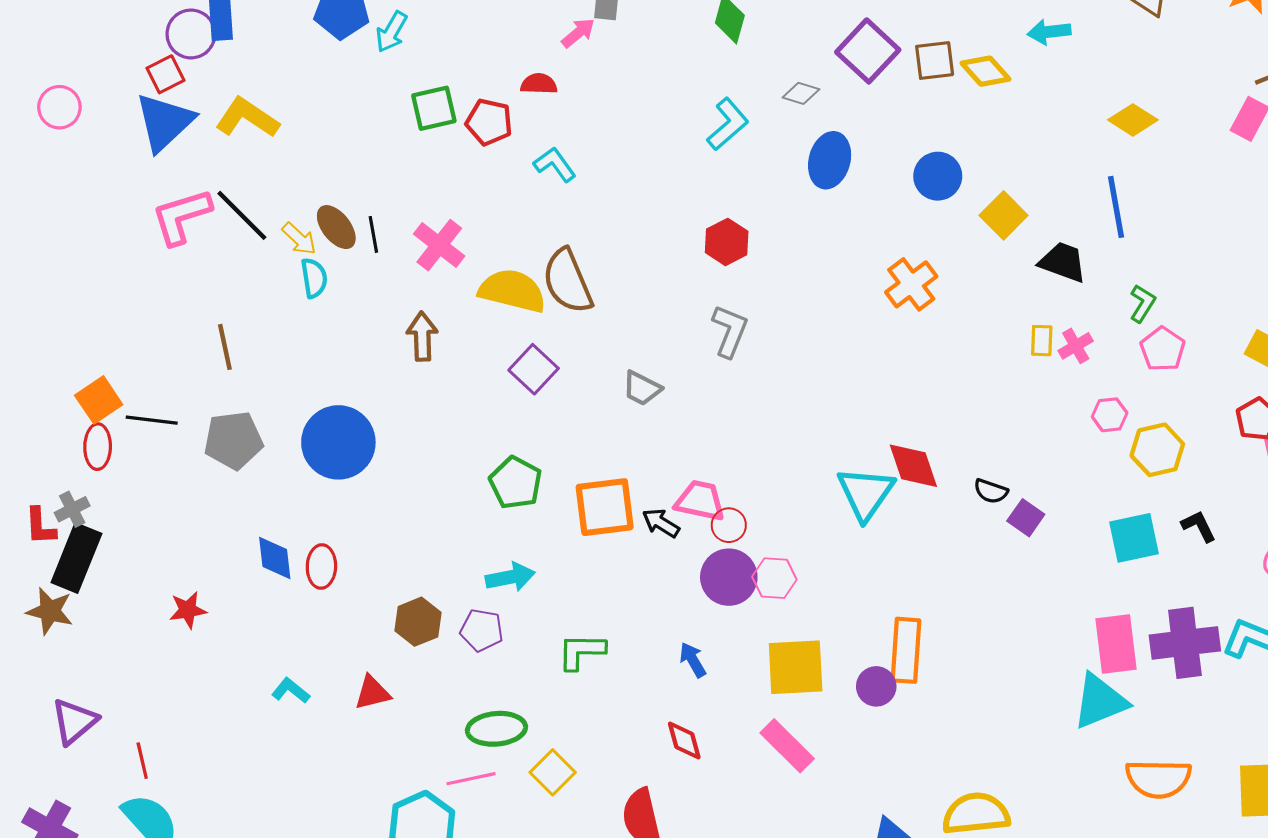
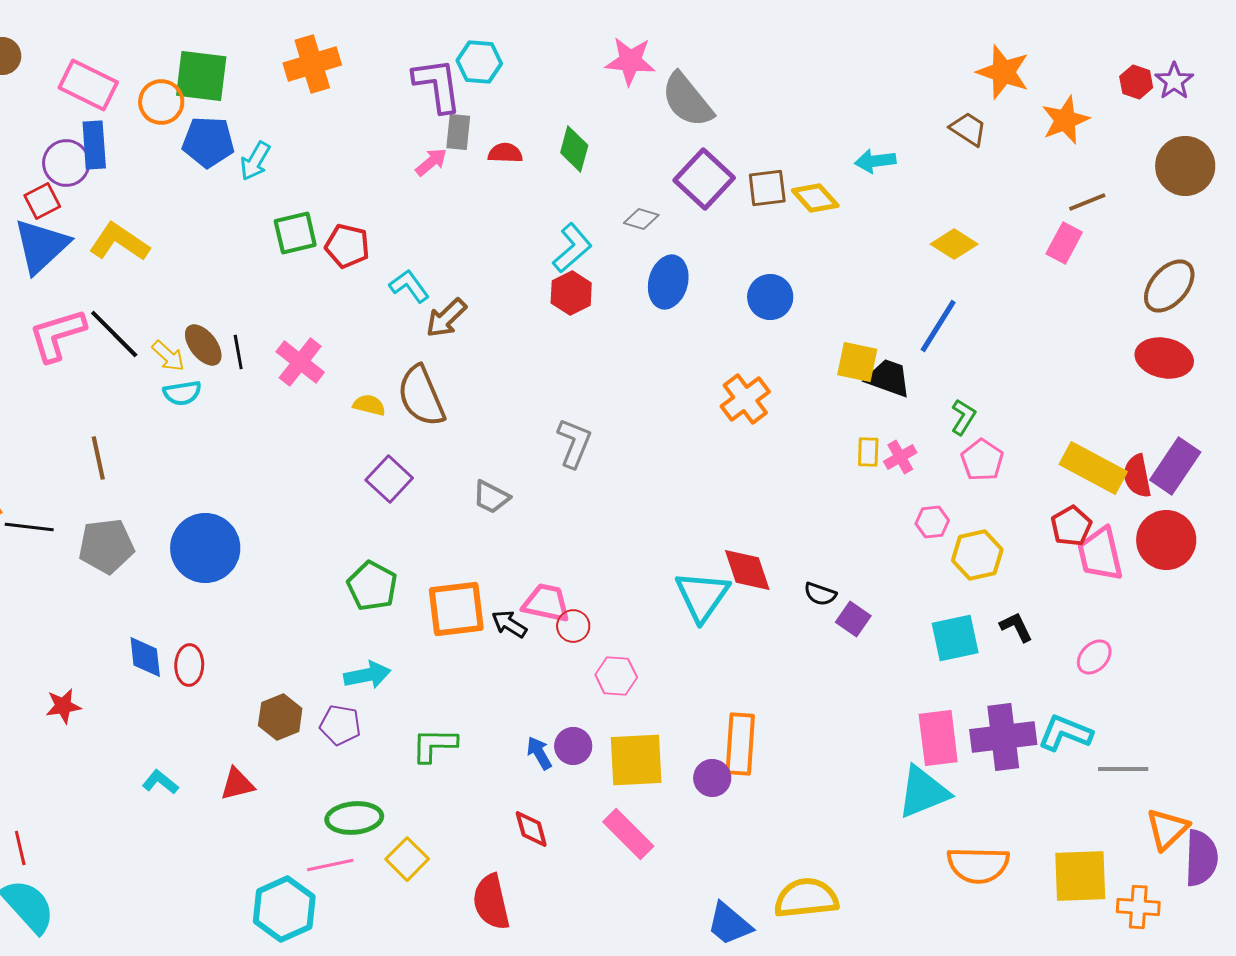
red semicircle: (539, 84) -> (505, 153), moved
blue line: (1116, 207) -> (938, 326), turned 42
yellow square: (1004, 215) -> (857, 362), moved, turned -33
red hexagon: (727, 242) -> (571, 293), moved
cyan semicircle: (314, 278) -> (182, 393), turned 90
yellow semicircle: (512, 291) -> (369, 405), size x0.5
brown arrow: (422, 336) -> (446, 318), moved, turned -132
purple circle: (729, 577) -> (573, 746), moved, size x0.7

